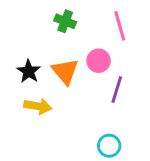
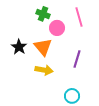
pink circle: (99, 61) -> (57, 28), moved
yellow arrow: (38, 106) -> (44, 70), moved

